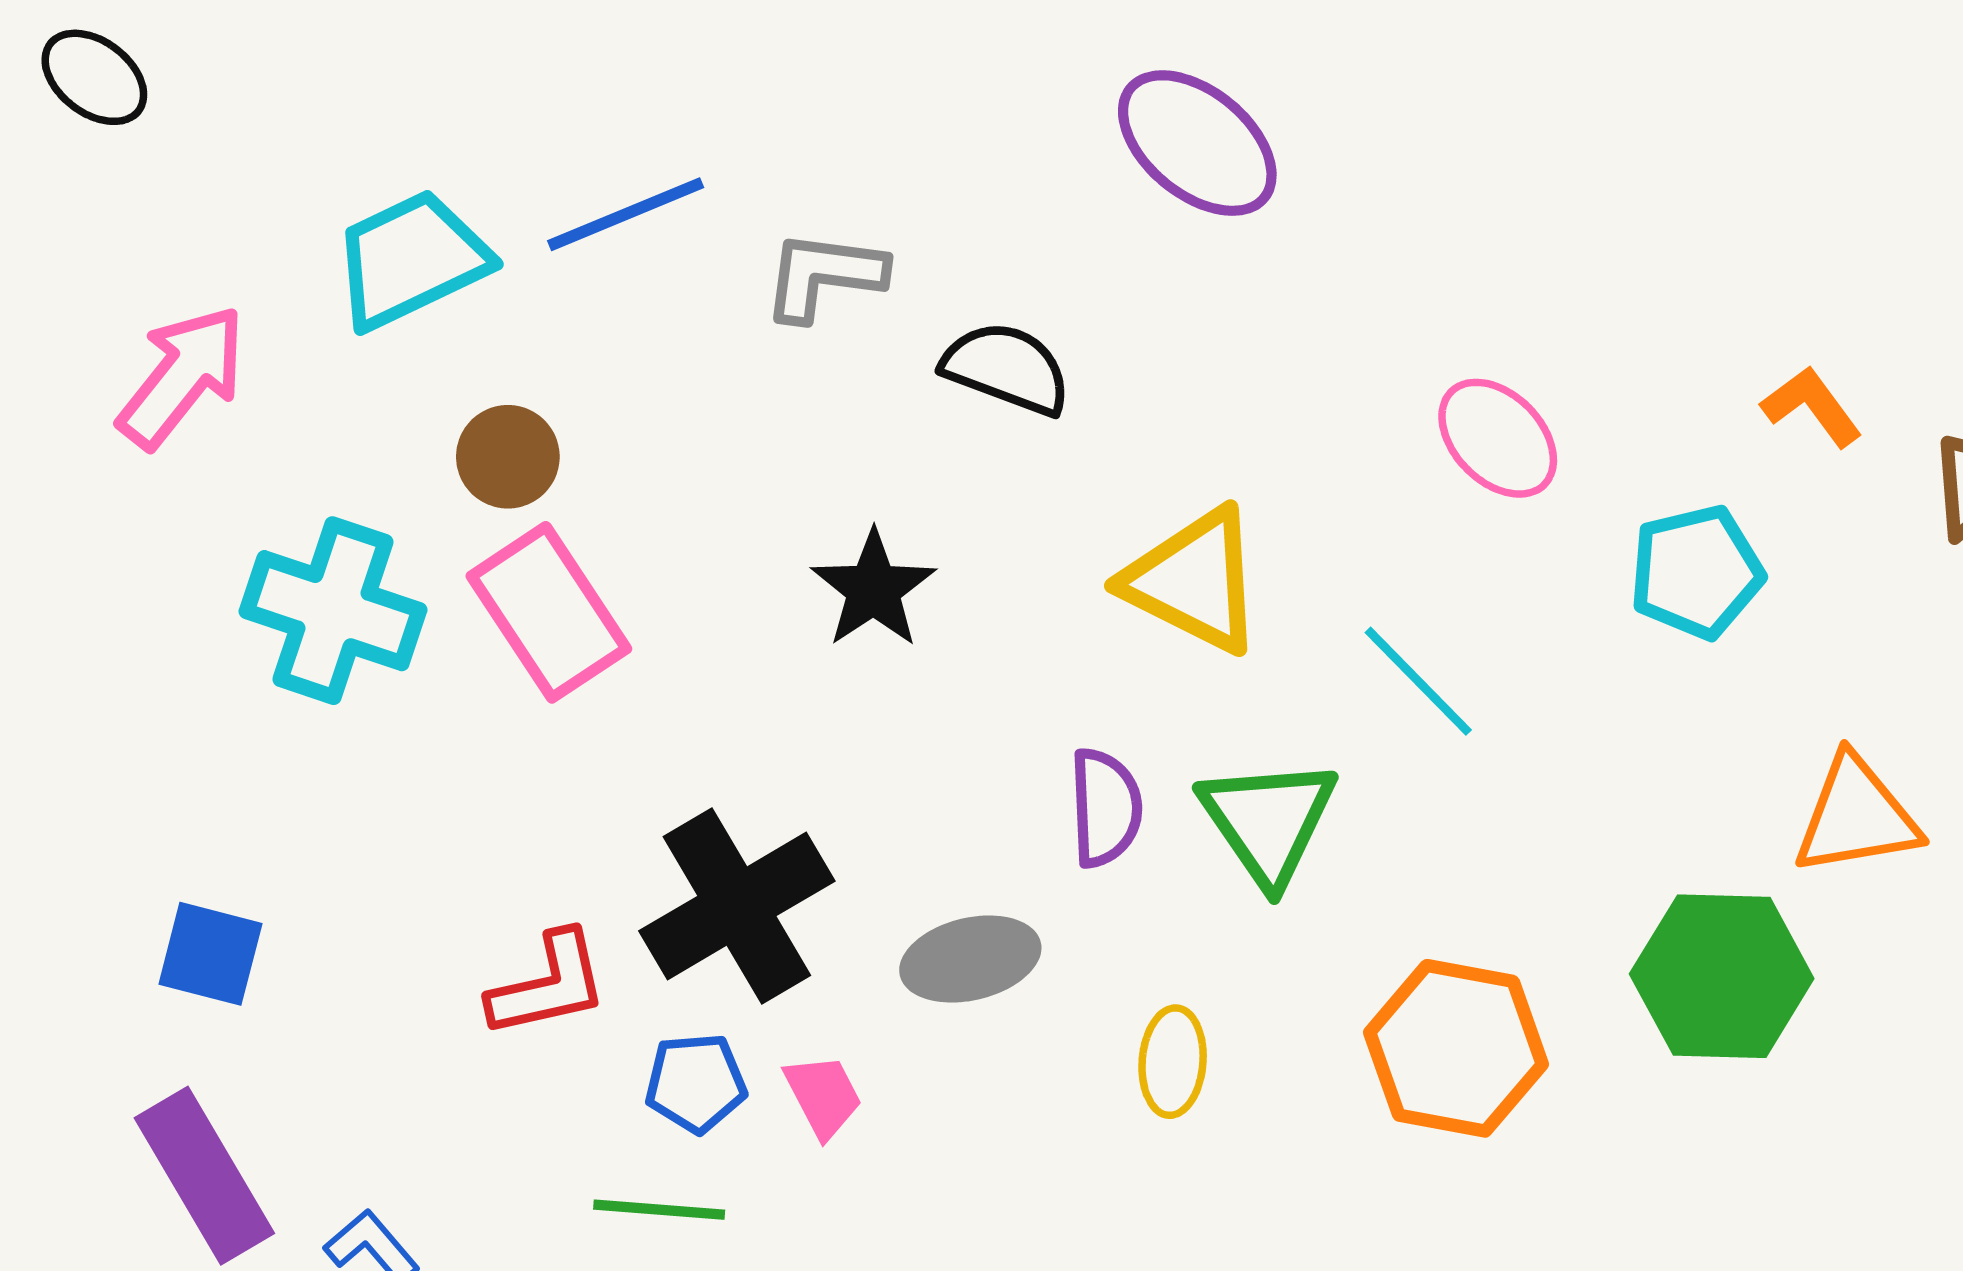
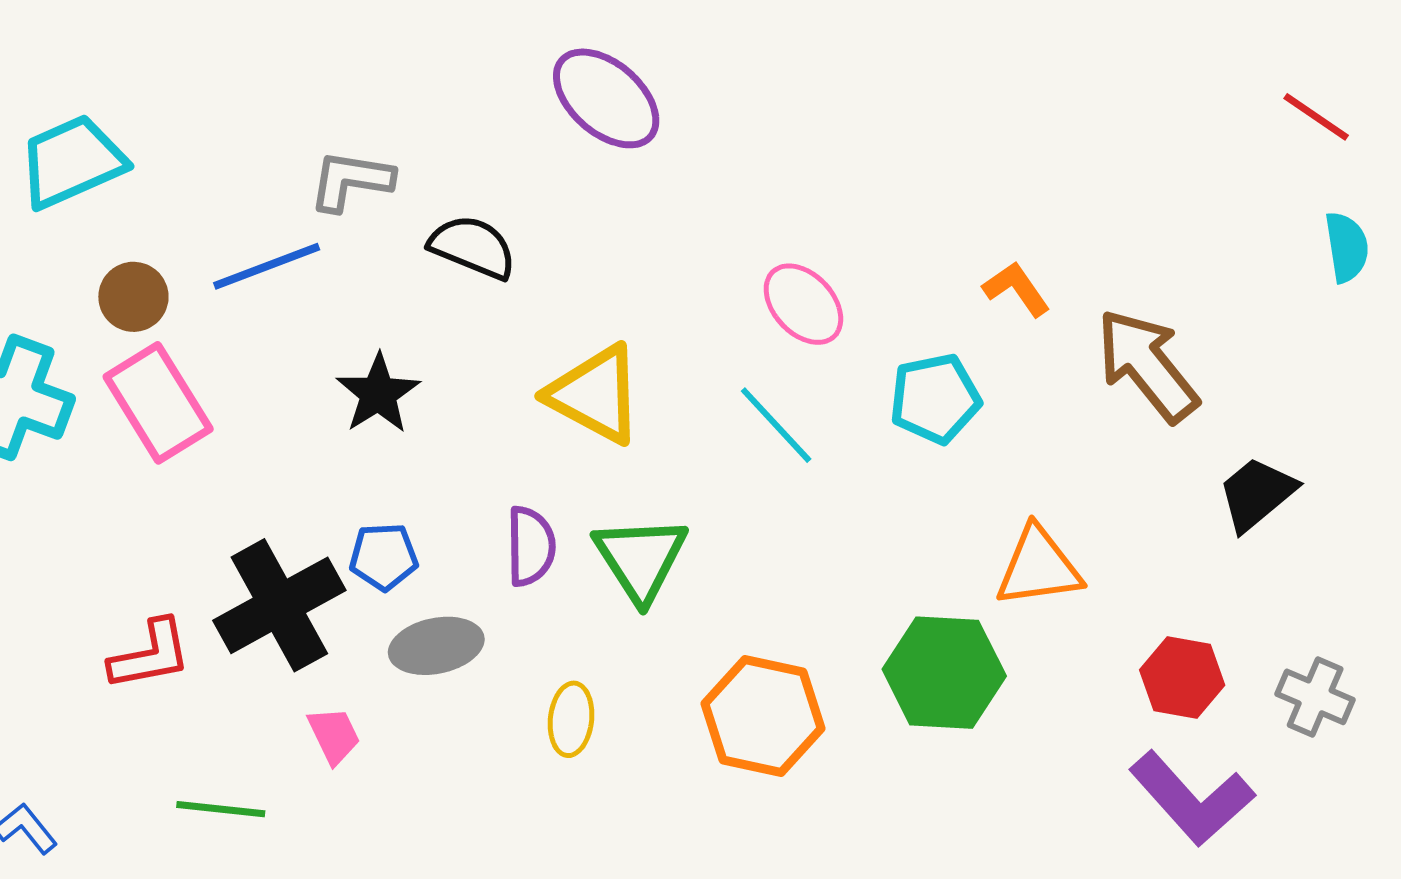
blue line: (626, 214) -> (267, 266), moved
cyan line: (1418, 681) -> (776, 425), moved
blue pentagon: (696, 1083) -> (384, 557), moved

